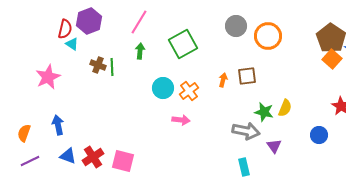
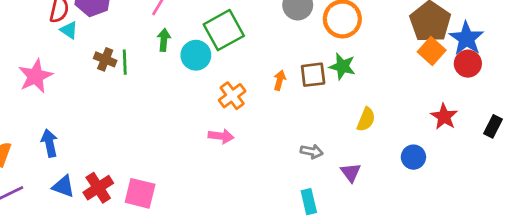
cyan circle: (163, 88) -> (196, 55), moved
green star: (264, 112) -> (342, 66), moved
gray arrow: (246, 131) -> (312, 151), size x0.6

